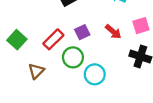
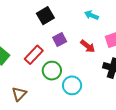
purple square: (82, 32) -> (60, 39), moved
brown triangle: (36, 71) -> (19, 94), moved

